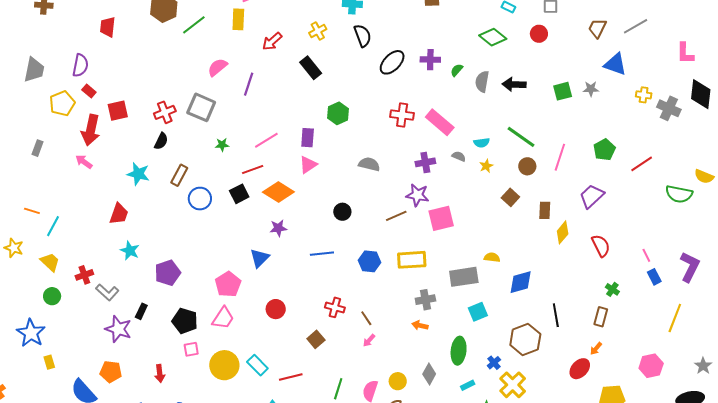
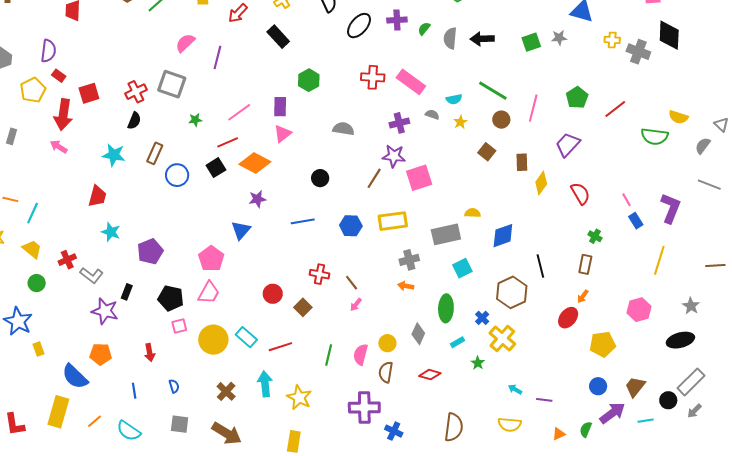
brown line: (396, 216) -> (374, 178), turned -30
red circle: (276, 309) -> (273, 294), moved

